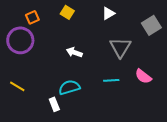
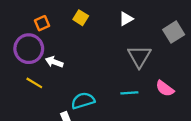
white arrow: (74, 52) -> (54, 62), moved
yellow line: (17, 86) -> (34, 83), moved

